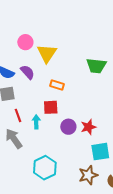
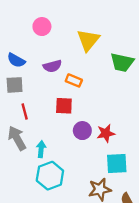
yellow triangle: (47, 53) -> (88, 40), moved
purple semicircle: (27, 72) -> (52, 66), moved, turned 112
cyan arrow: (36, 122) -> (41, 149), moved

